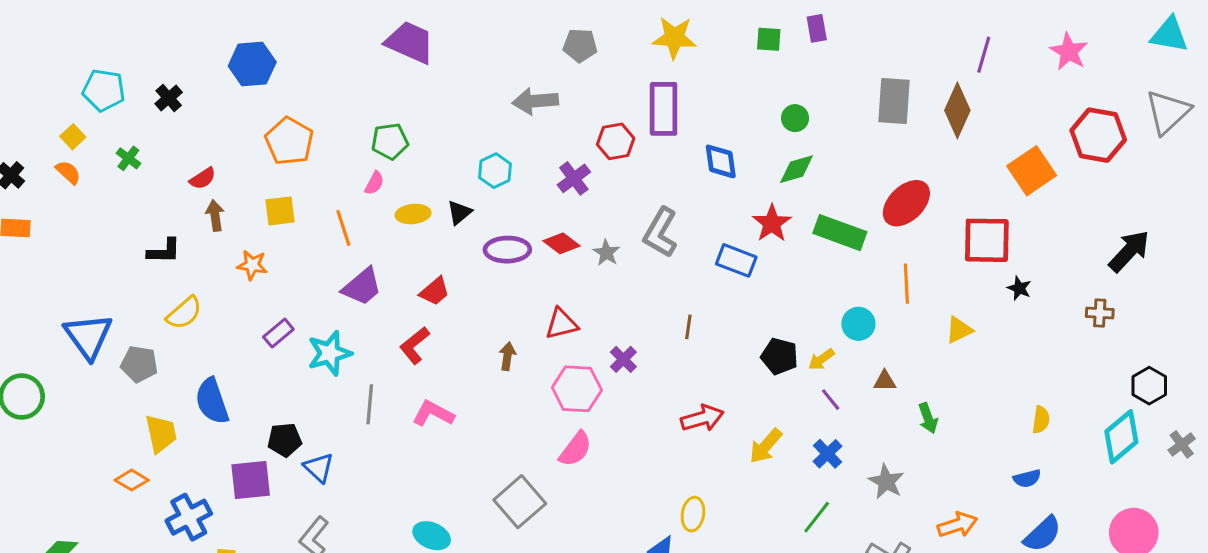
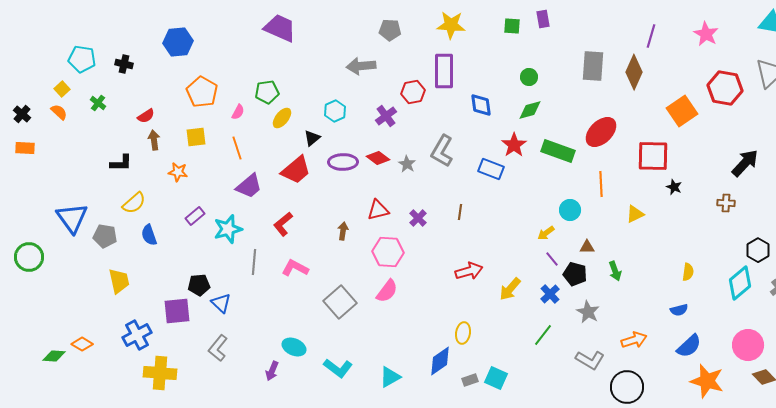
black cross: (169, 98) -> (124, 64), turned -36
pink semicircle: (374, 183) -> (238, 112), moved
yellow ellipse: (413, 214) -> (282, 118), moved, turned -45
red trapezoid: (435, 291) -> (296, 170), moved, size x1.5
black pentagon: (780, 356) -> (575, 274), moved
purple cross: (623, 359) -> (418, 218), moved
blue semicircle: (212, 401) -> (149, 235), moved, size x0.7
orange diamond: (132, 480) -> (82, 344), moved
gray square: (520, 502) -> (340, 302), moved

